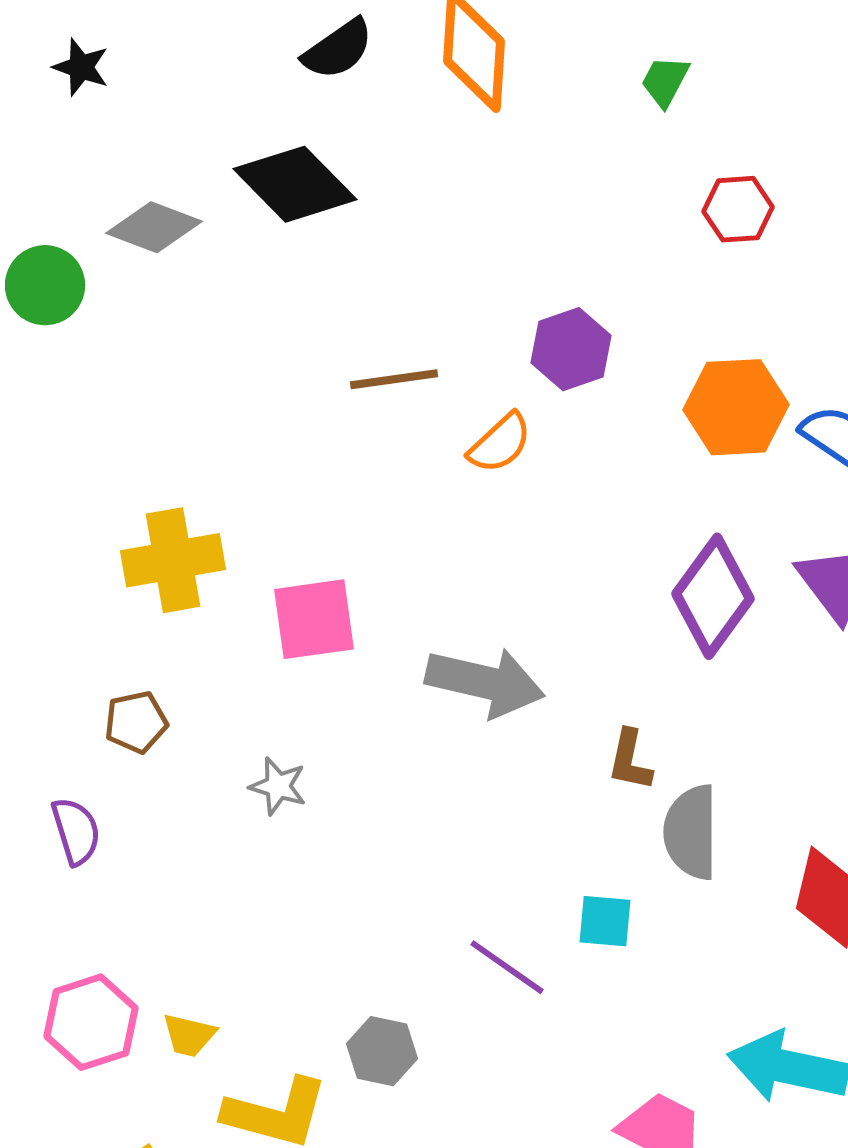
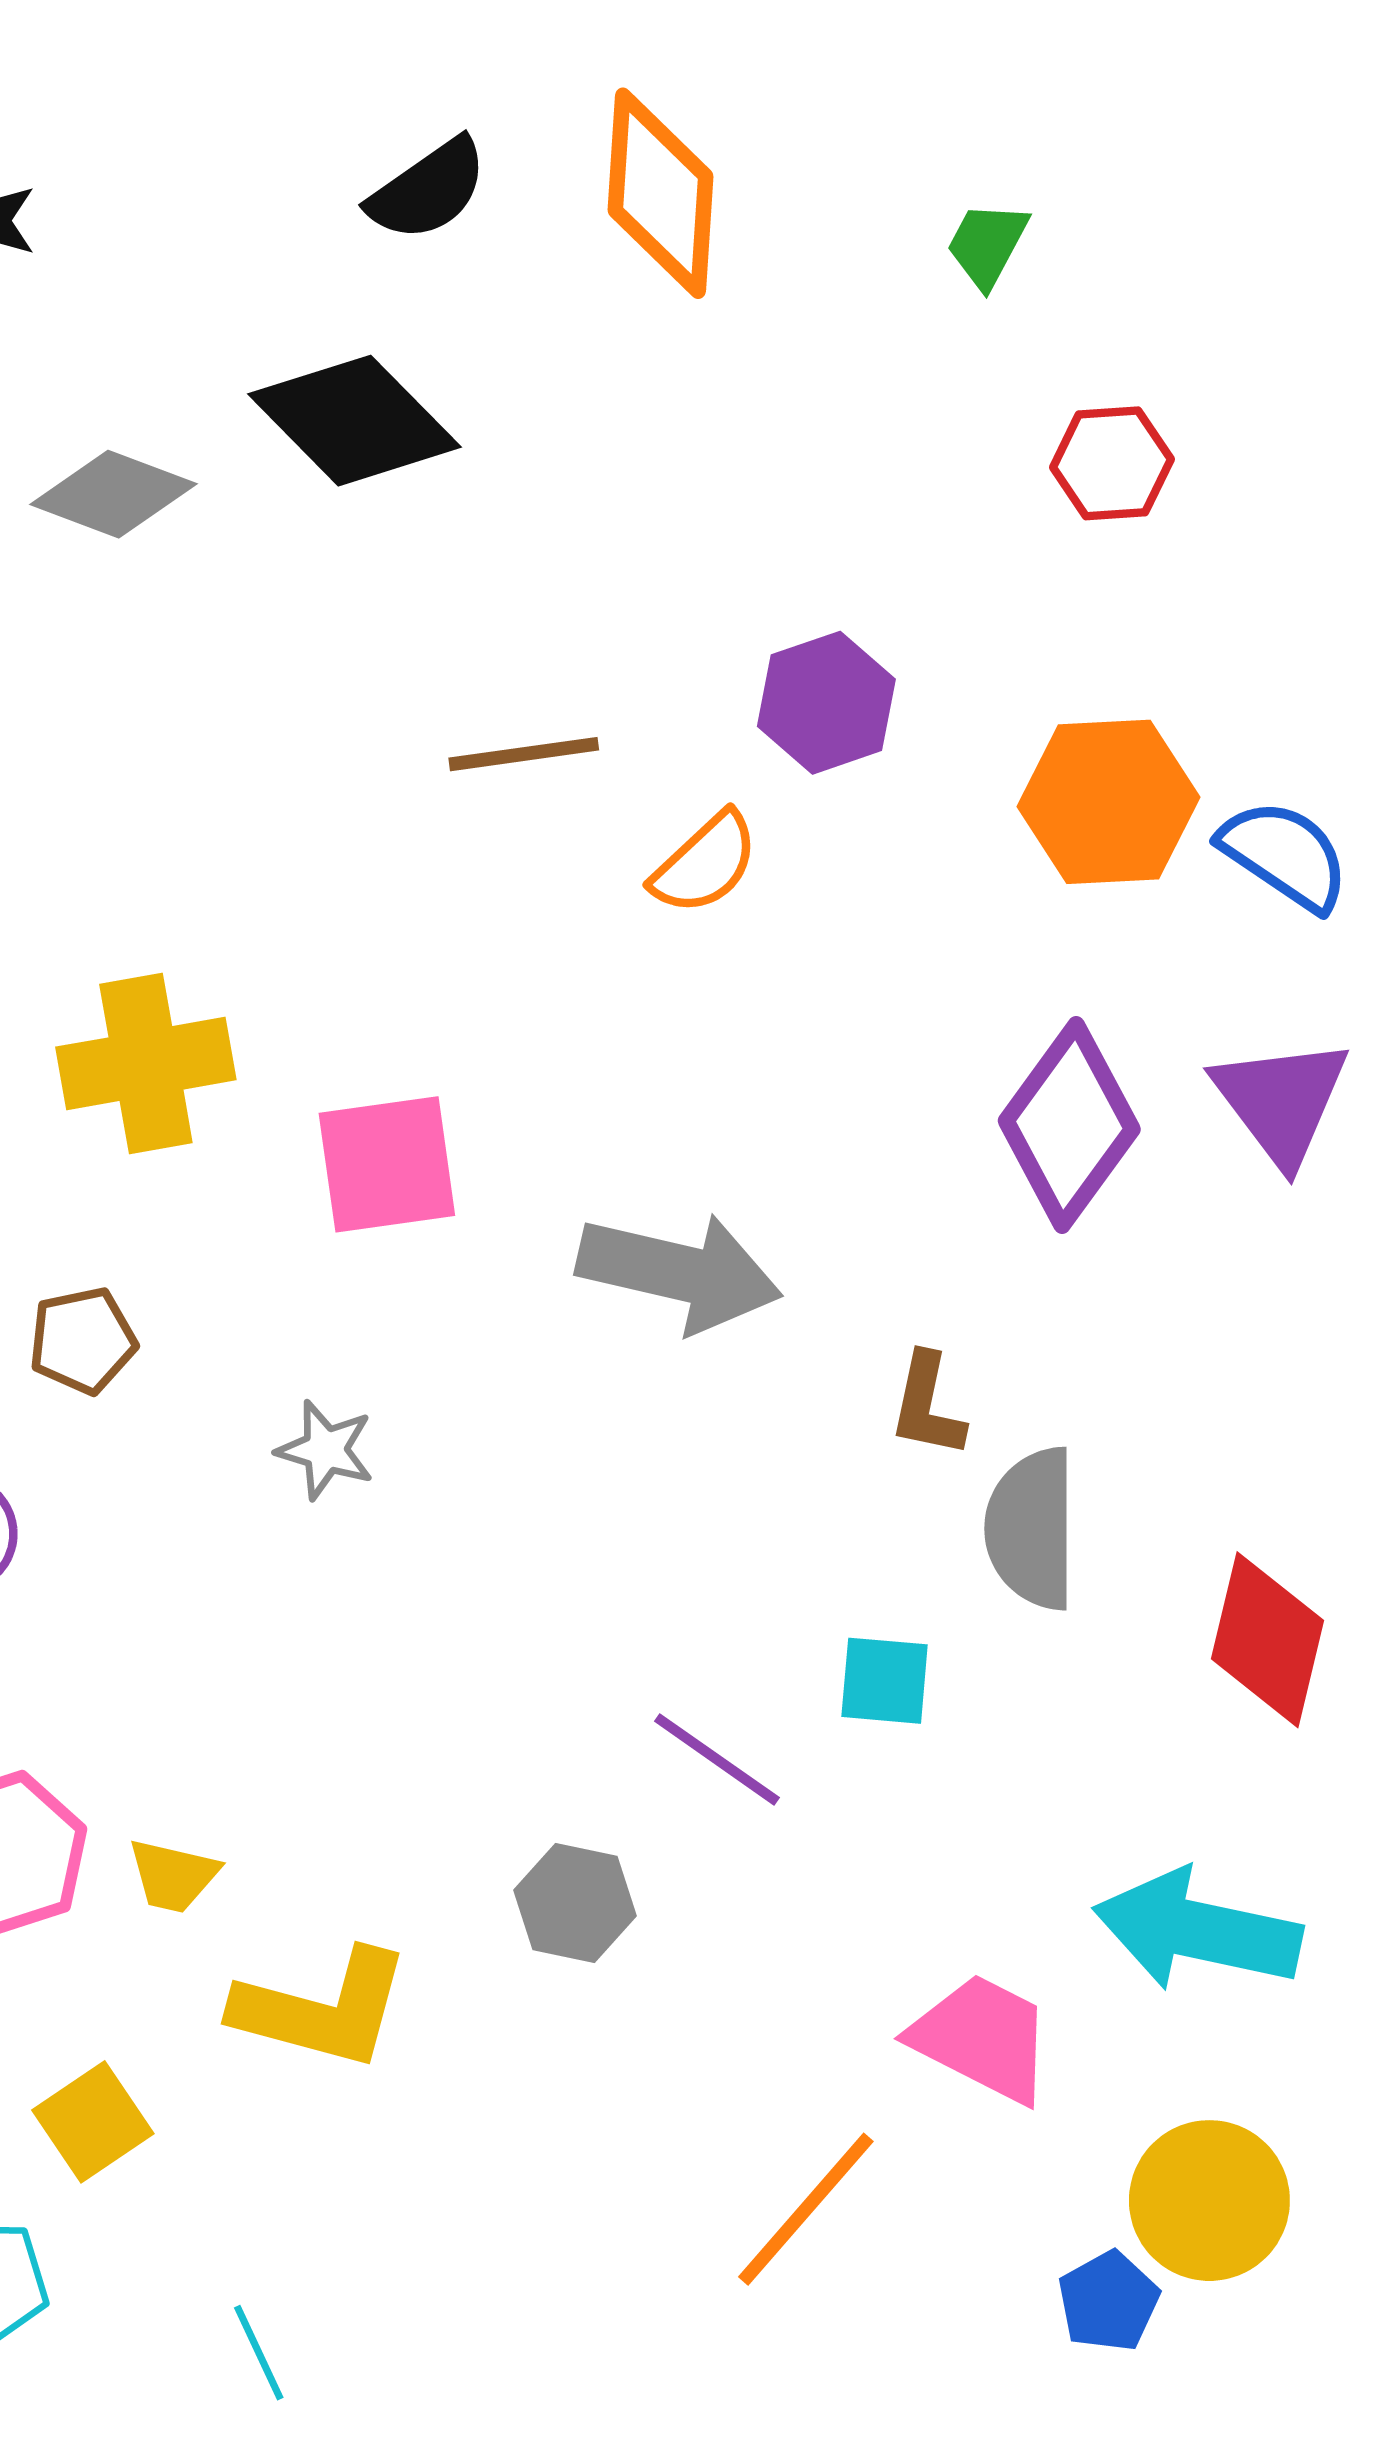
gray hexagon: (382, 1051) -> (575, 1903), moved

